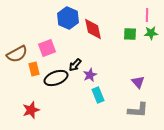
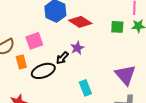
red diamond: (93, 29) -> (80, 22), turned -45
purple star: (90, 75) -> (77, 48), moved
purple triangle: (138, 82) -> (125, 75), size x1.6

